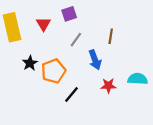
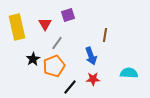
gray line: (76, 40) -> (57, 43), moved
red star: (108, 86) -> (93, 79), moved

